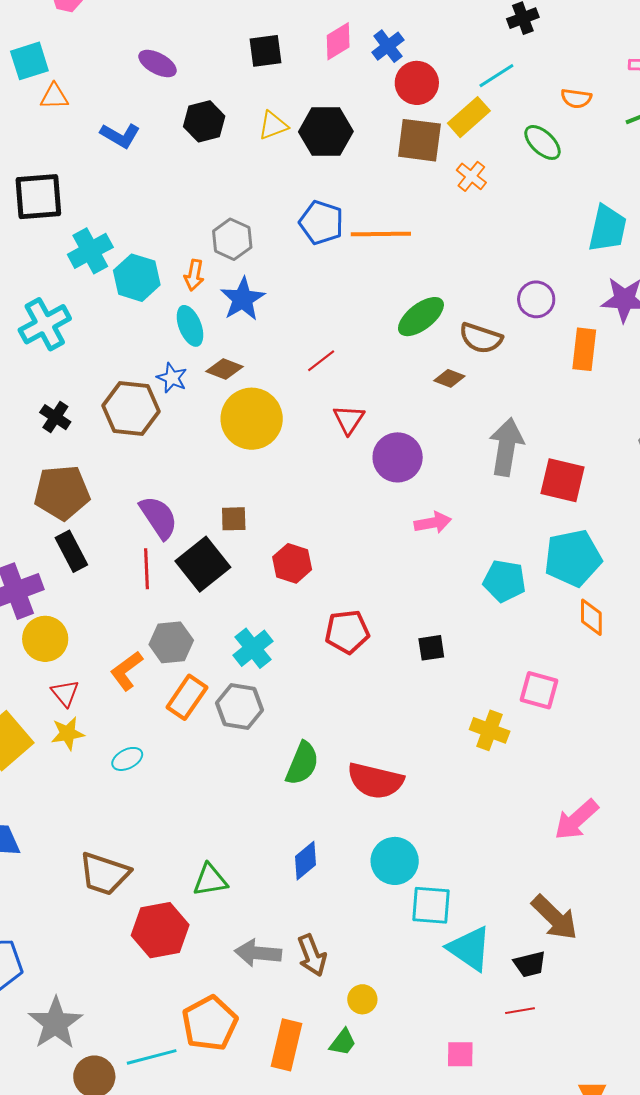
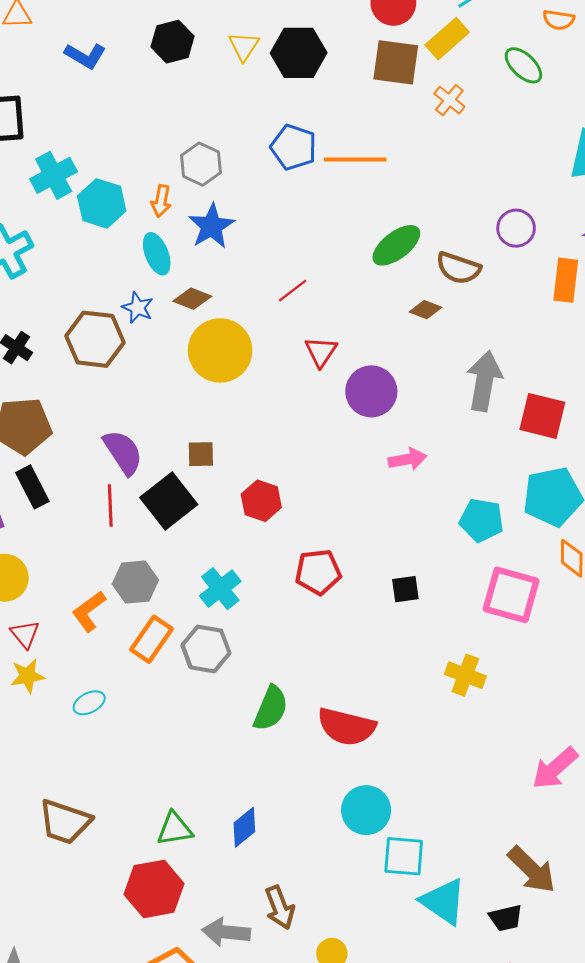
yellow triangle: (273, 125) -> (244, 46), turned -36
pink square: (539, 690) -> (511, 595), moved, size x1.4
blue diamond: (305, 861) -> (244, 827), moved
red hexagon: (160, 930) -> (154, 889), moved
gray arrow: (258, 953) -> (226, 932), moved

